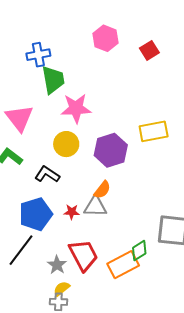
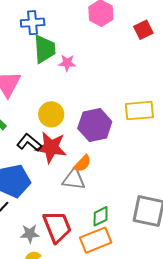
pink star: (76, 108) -> (67, 63), moved, size x0.6
red star: (72, 212) -> (51, 147), moved, size x2.0
green diamond: (139, 251) -> (101, 216), moved
gray star: (57, 265) -> (30, 234), turned 30

